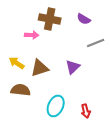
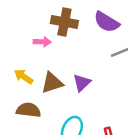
purple semicircle: (84, 19) -> (107, 22), size x1.5
purple triangle: (73, 67) -> (82, 83), moved

